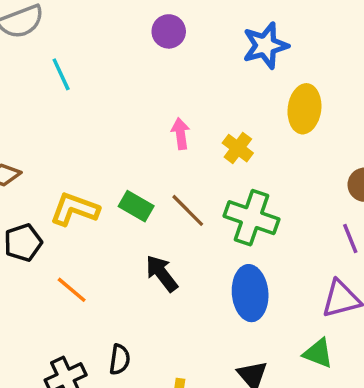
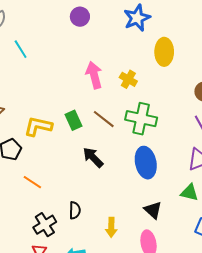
pink arrow: (181, 134) -> (94, 75), size x1.5
green rectangle: (136, 206) -> (73, 120), turned 42
orange line: (72, 290) -> (32, 182), moved

